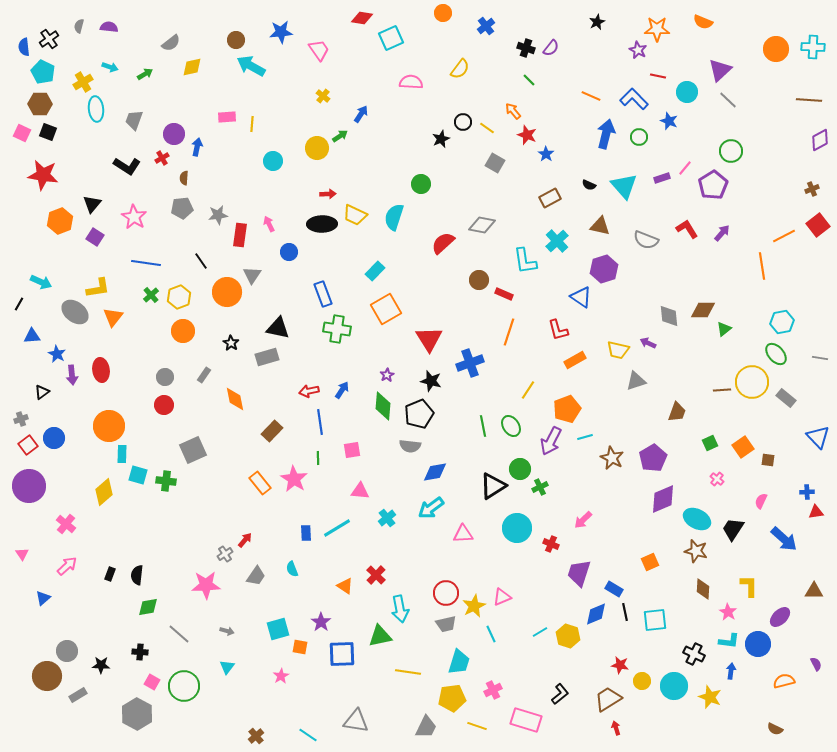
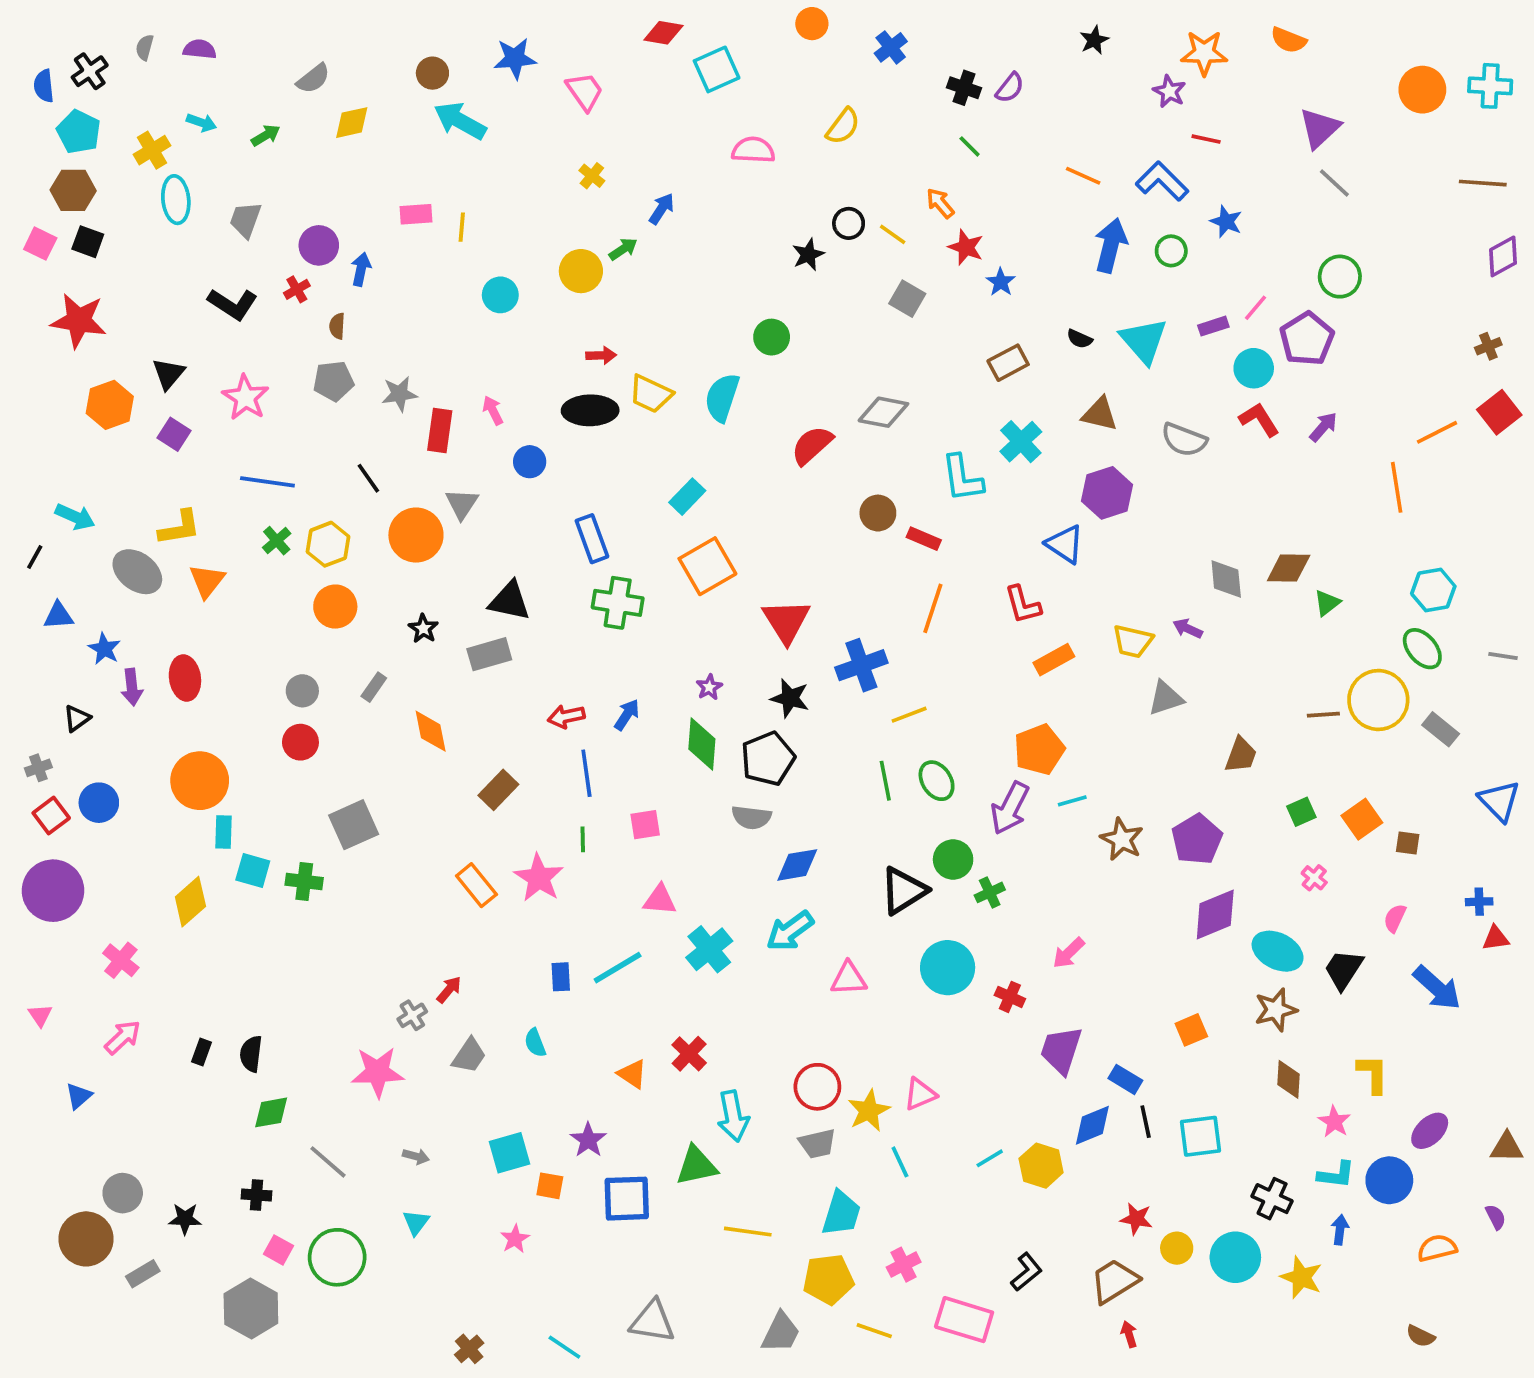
cyan circle: (687, 92) -> (1254, 368), moved
yellow line: (528, 390) -> (909, 715), moved, turned 36
cyan cross: (387, 518) -> (709, 949), size x1.4
brown star: (696, 551) -> (1276, 1010), turned -30
brown triangle: (814, 591) -> (1507, 1147), moved

